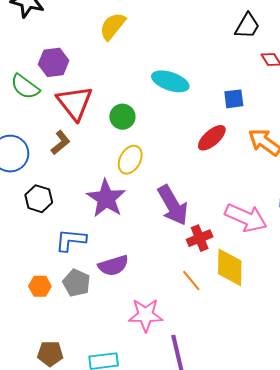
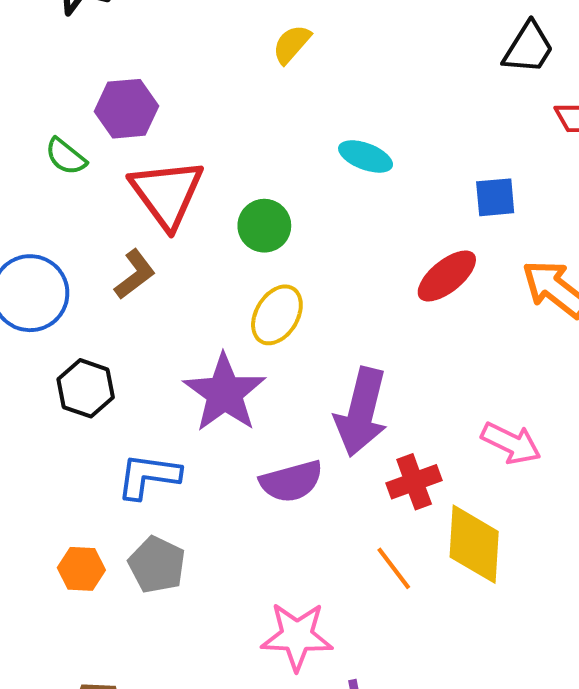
yellow semicircle: (113, 26) -> (292, 44), moved, size x0.7
cyan ellipse: (170, 81) -> (366, 156), size x0.7
green semicircle: (25, 87) -> (66, 157), size x0.7
purple arrow: (173, 205) -> (361, 412), turned 42
pink arrow: (246, 218) -> (511, 443), size x0.7
purple semicircle: (113, 266) -> (291, 481), moved

